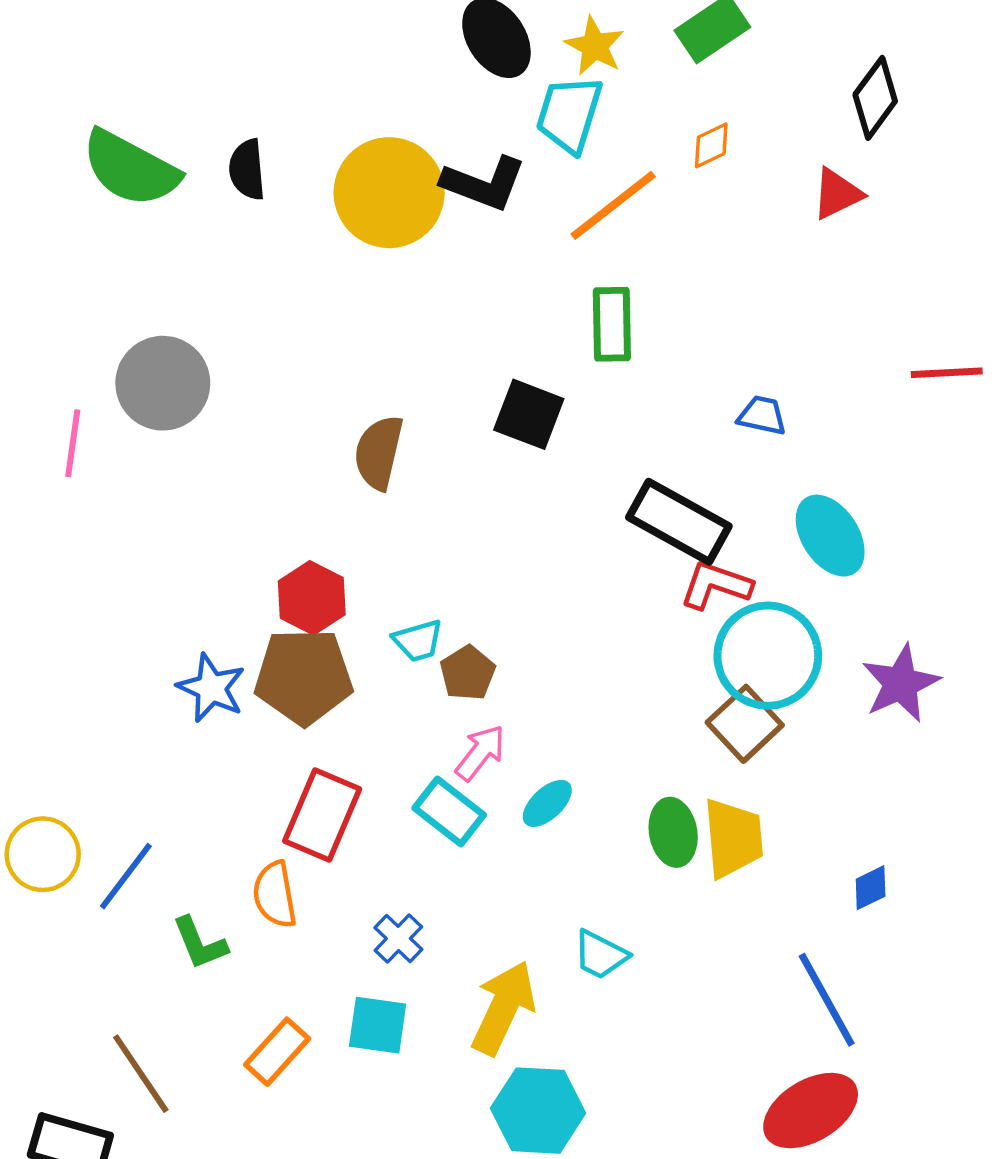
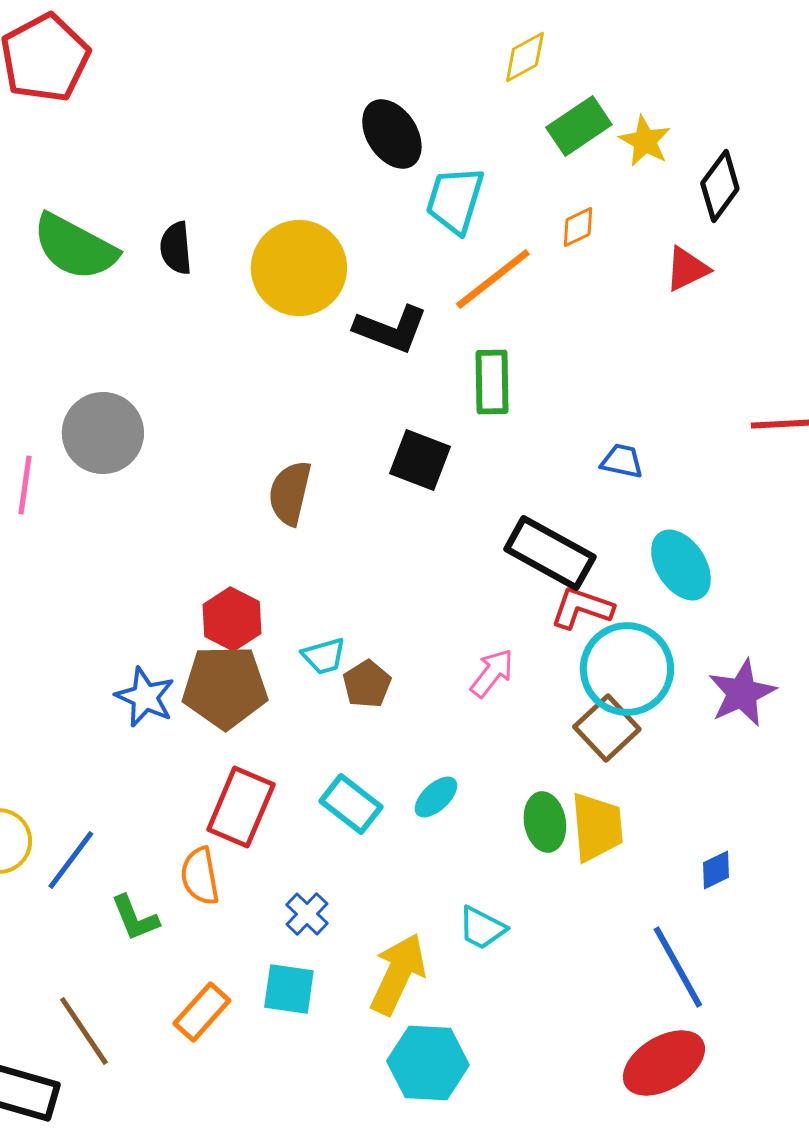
yellow star: (595, 46) -> (645, 141), moved
black L-shape: (484, 183) -> (391, 329), moved
pink arrow: (480, 753) -> (492, 673), moved

